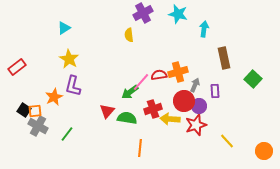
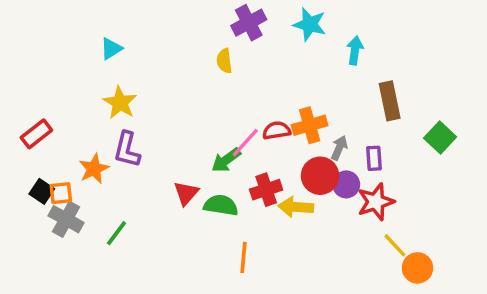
red rectangle: (17, 67) -> (36, 134), moved
red star: (196, 125) -> (376, 202), moved
orange circle: (264, 151) -> (417, 268), moved

